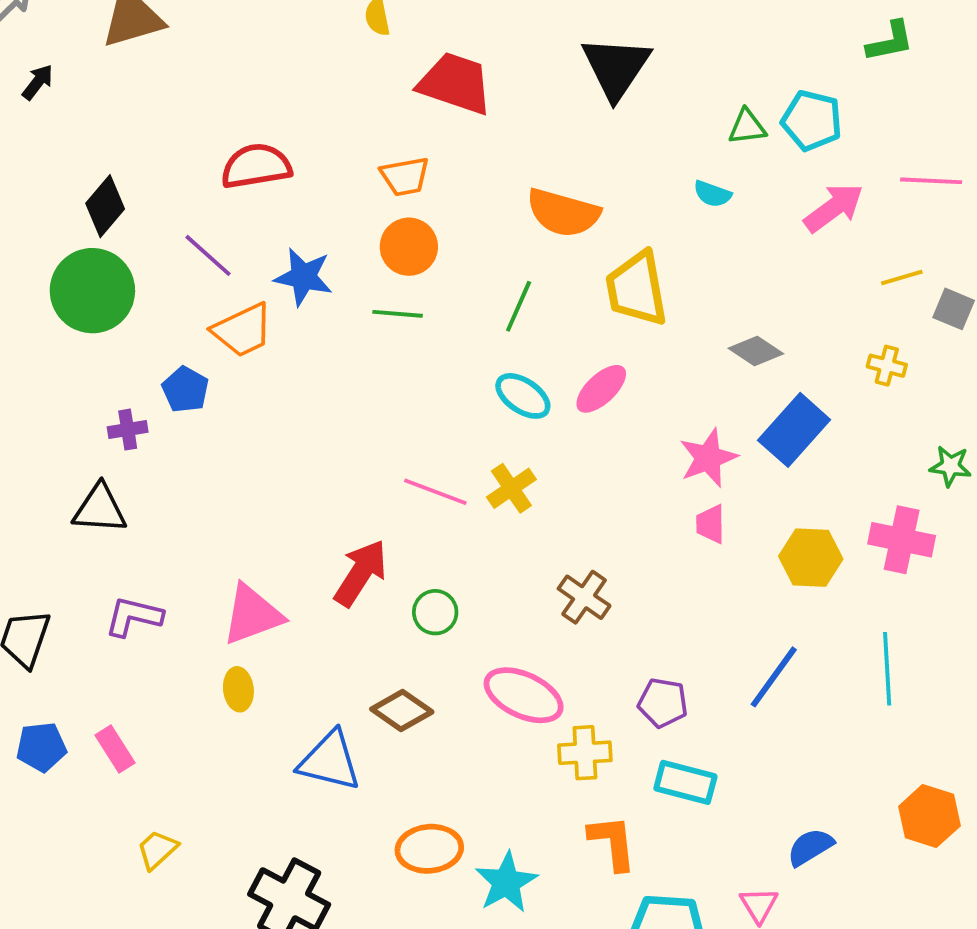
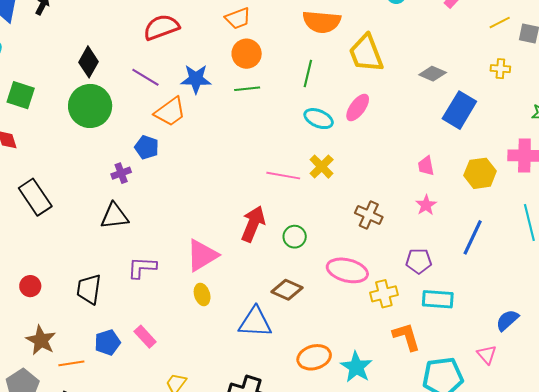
pink star: (708, 458) -> (426, 205), moved, size x0.7

